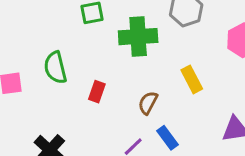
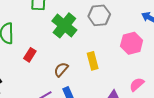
green cross: (138, 37) -> (64, 25), turned 30

